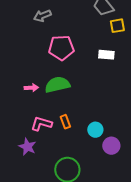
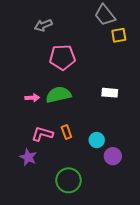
white rectangle: (106, 55) -> (110, 93), moved

